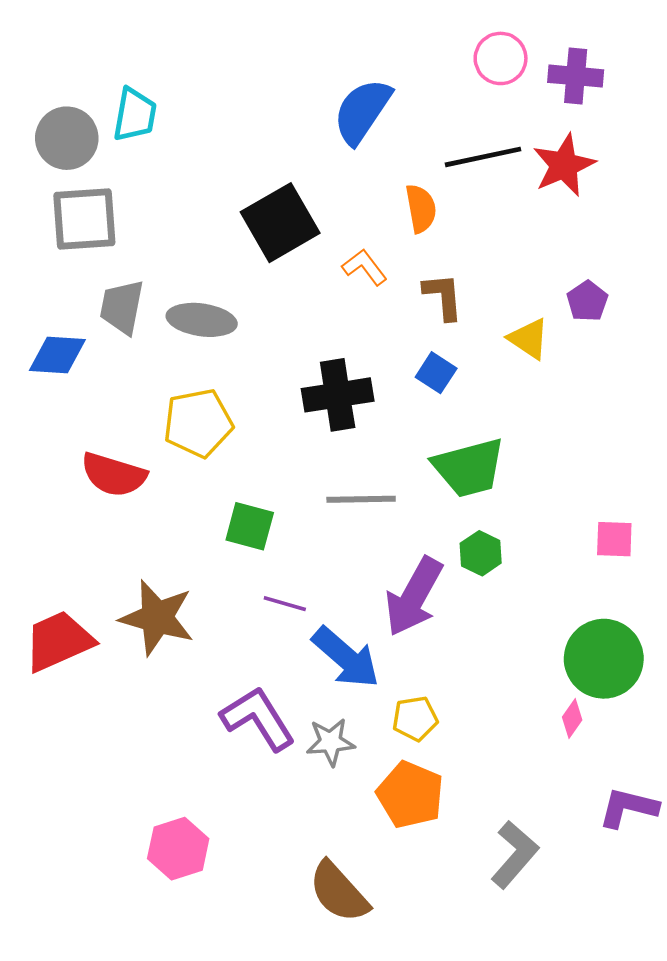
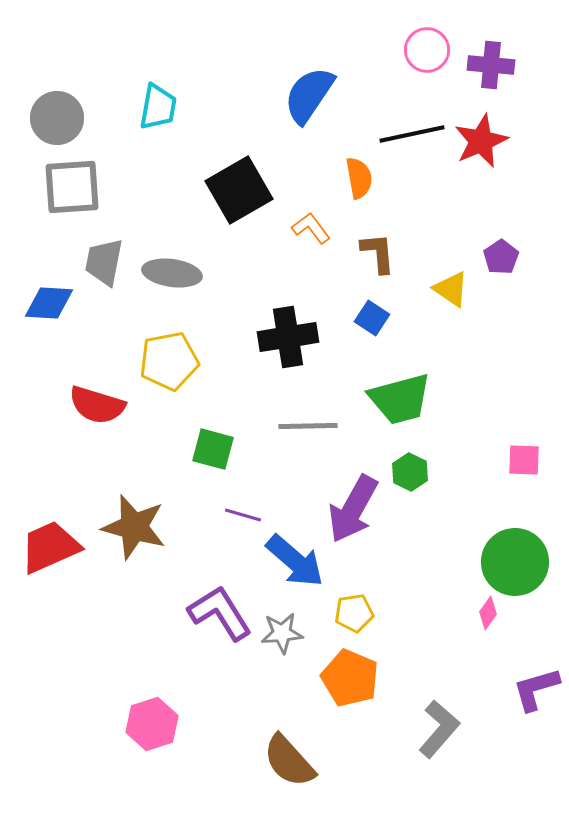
cyan trapezoid: (135, 115) -> (158, 107), moved
purple L-shape: (628, 808) -> (536, 689), turned -30

